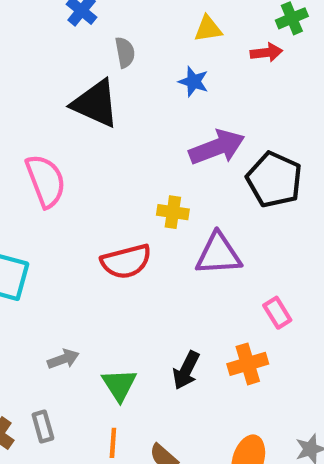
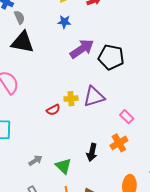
gray semicircle: (125, 52) -> (19, 17), moved
yellow cross: (173, 212) -> (71, 99), moved
red semicircle: (126, 261) -> (53, 110), size x0.6

